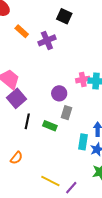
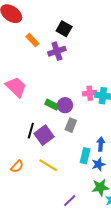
black square: (64, 16) -> (64, 29), moved
purple square: (16, 98) -> (44, 135), moved
green rectangle: (50, 126) -> (52, 105), moved
yellow line: (50, 181) -> (48, 165), moved

